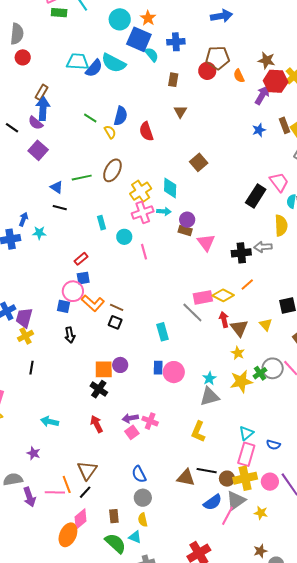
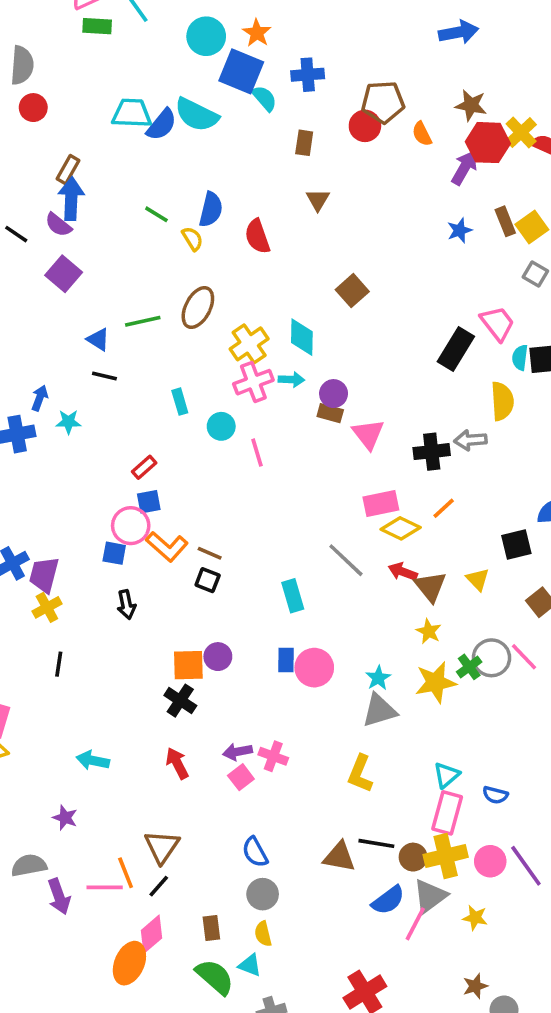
blue arrow: (221, 16) -> (459, 32), moved
pink rectangle: (203, 297) -> (381, 503), moved
red arrow: (224, 320) -> (403, 572), turned -56

